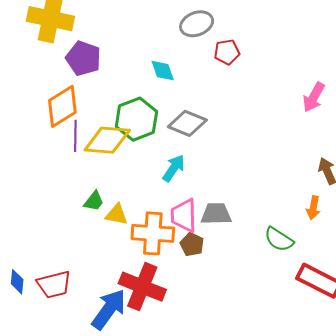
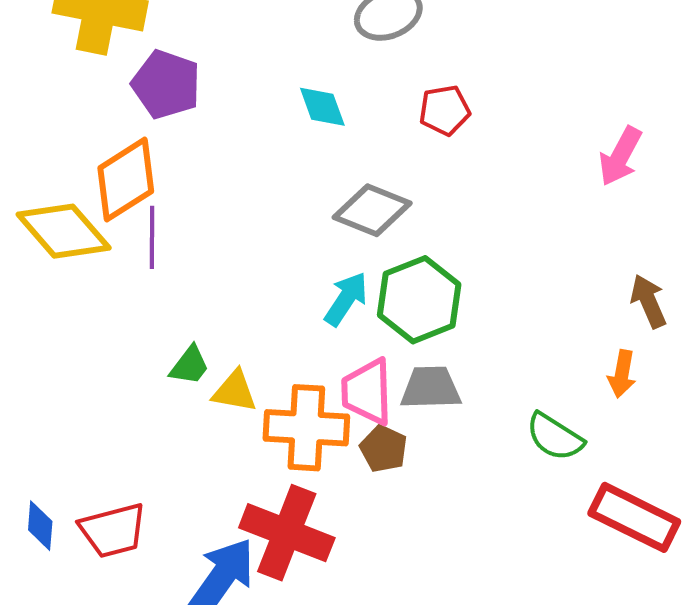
red pentagon: (227, 52) -> (445, 110), moved
green hexagon: (136, 119) -> (419, 300), moved
yellow diamond: (107, 140) -> (64, 231), moved, turned 45

